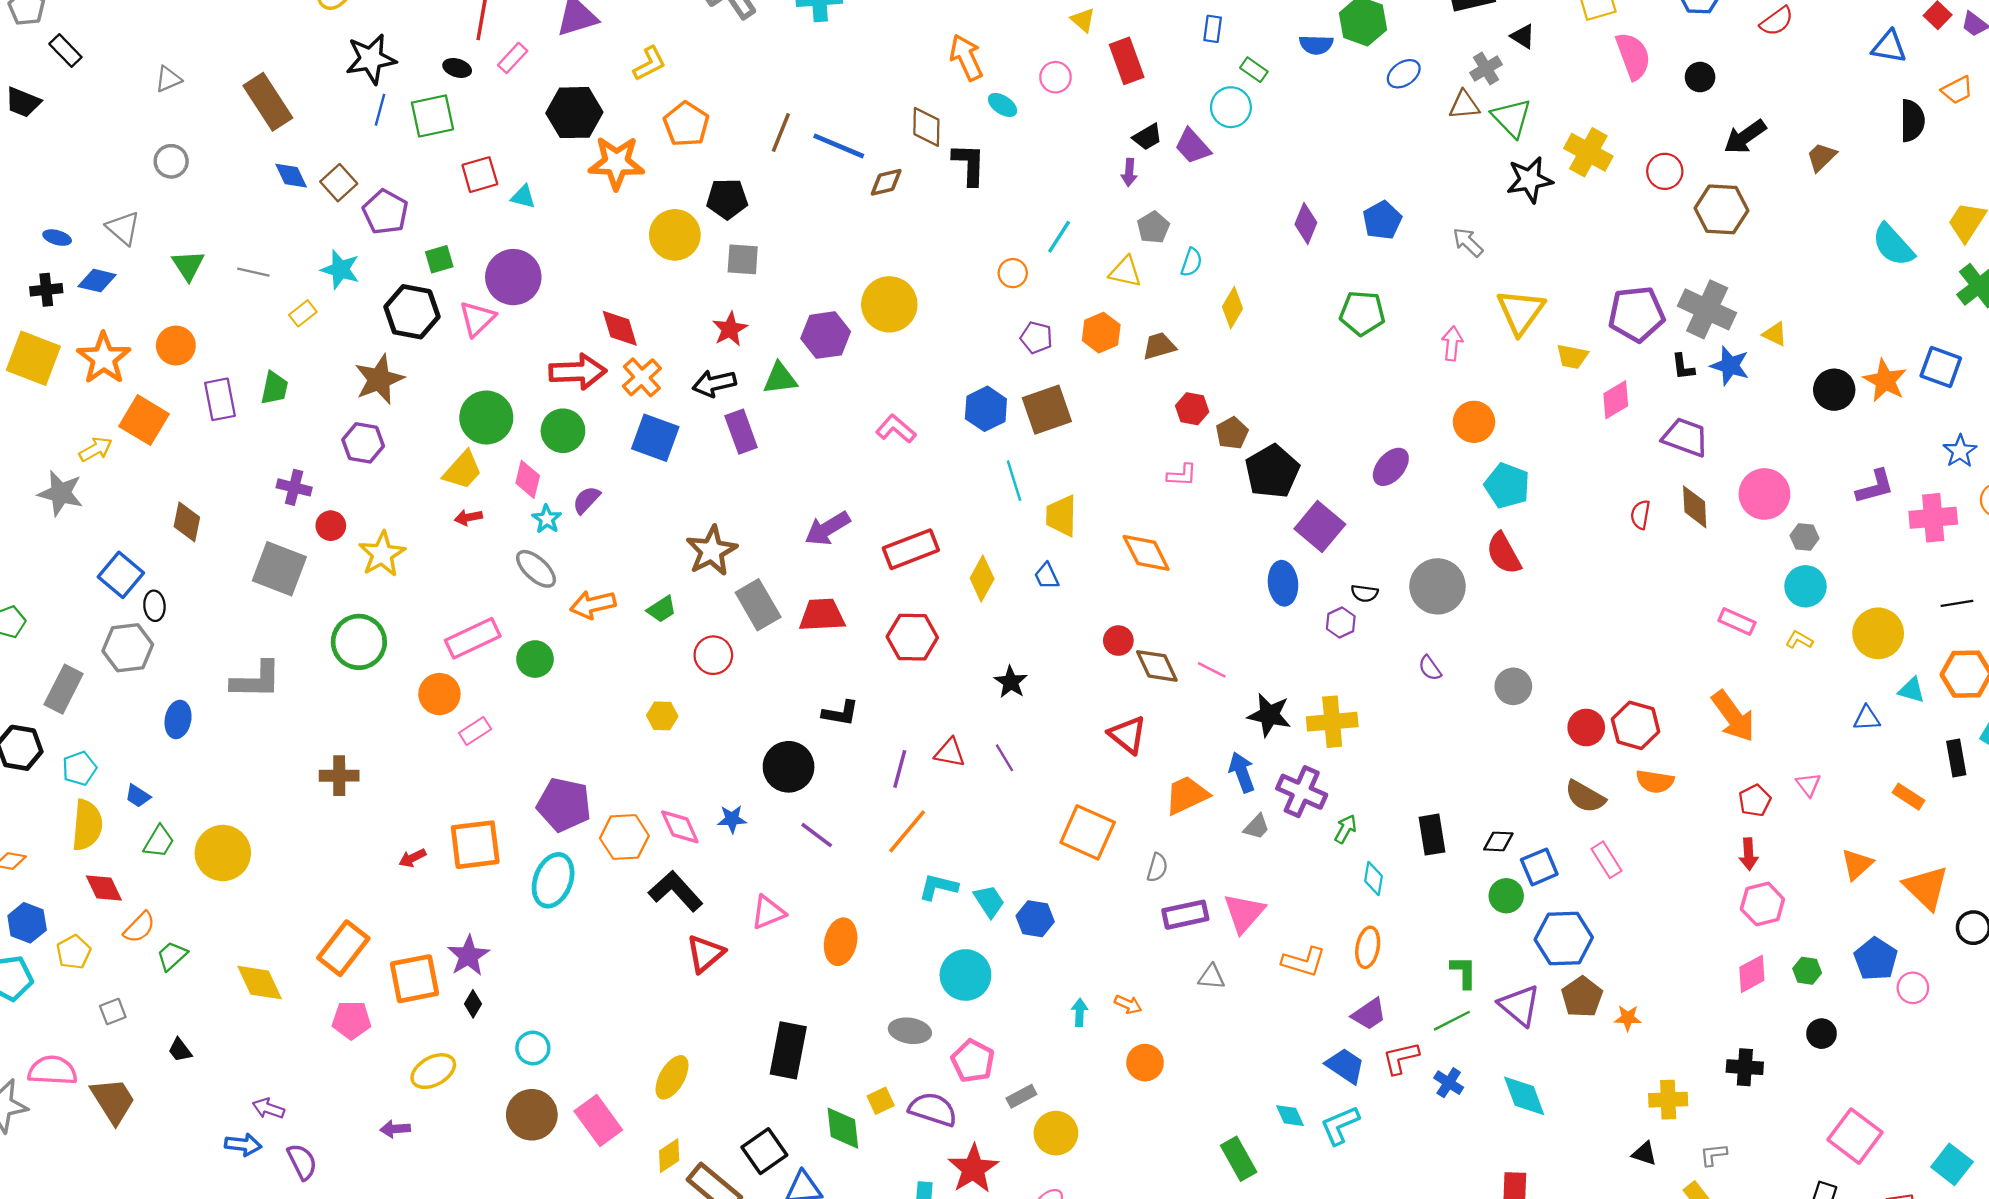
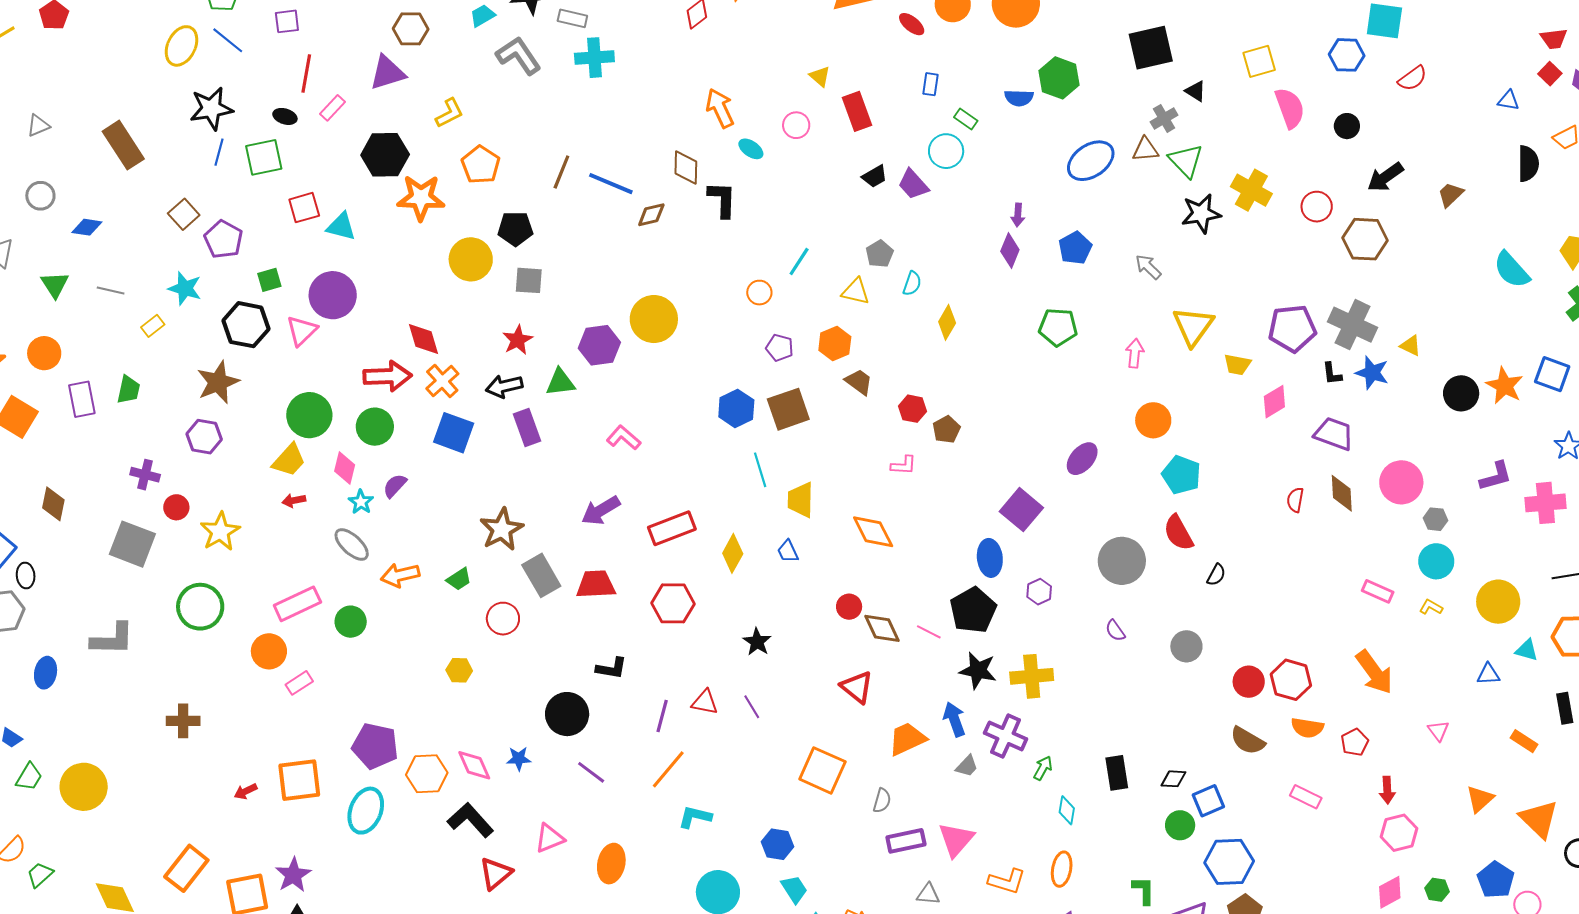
blue triangle: (1889, 47) -> (1508, 100), size x0.7
blue ellipse: (1404, 74) -> (1091, 161), moved, size x1.6
purple arrow: (1129, 172) -> (1018, 215), moved
blue diamond: (291, 176) -> (87, 227), moved, turned -56
cyan triangle: (523, 197) -> (341, 227), size x1.4
brown trapezoid: (1159, 346) -> (859, 382), moved, turned 52
pink L-shape: (896, 429) -> (624, 438), moved
black pentagon: (1272, 471) -> (973, 610), moved
black semicircle: (1365, 593) -> (1216, 575), moved, turned -70
red pentagon: (1755, 801) -> (1355, 742), moved
pink rectangle: (1606, 860) -> (1306, 797), moved, turned -32
cyan trapezoid: (989, 901) -> (794, 889), moved

